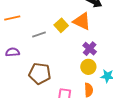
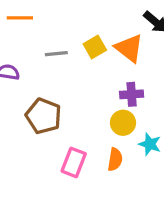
purple cross: (90, 49) -> (132, 94), turned 32

